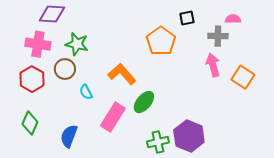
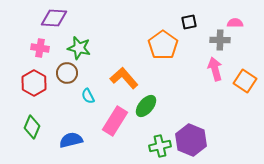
pink cross: (38, 44) -> (40, 48), size x0.7
blue semicircle: (69, 136) -> (71, 140), turned 55

